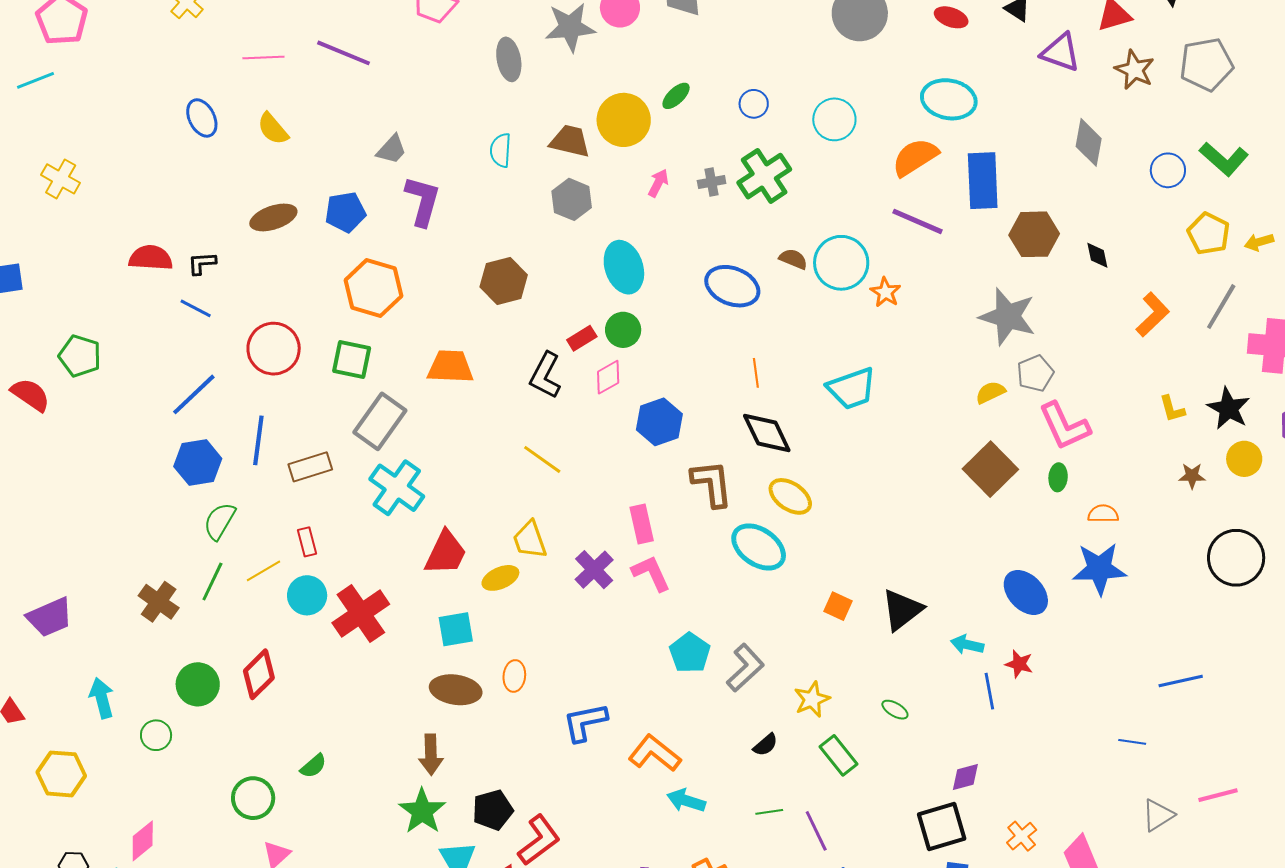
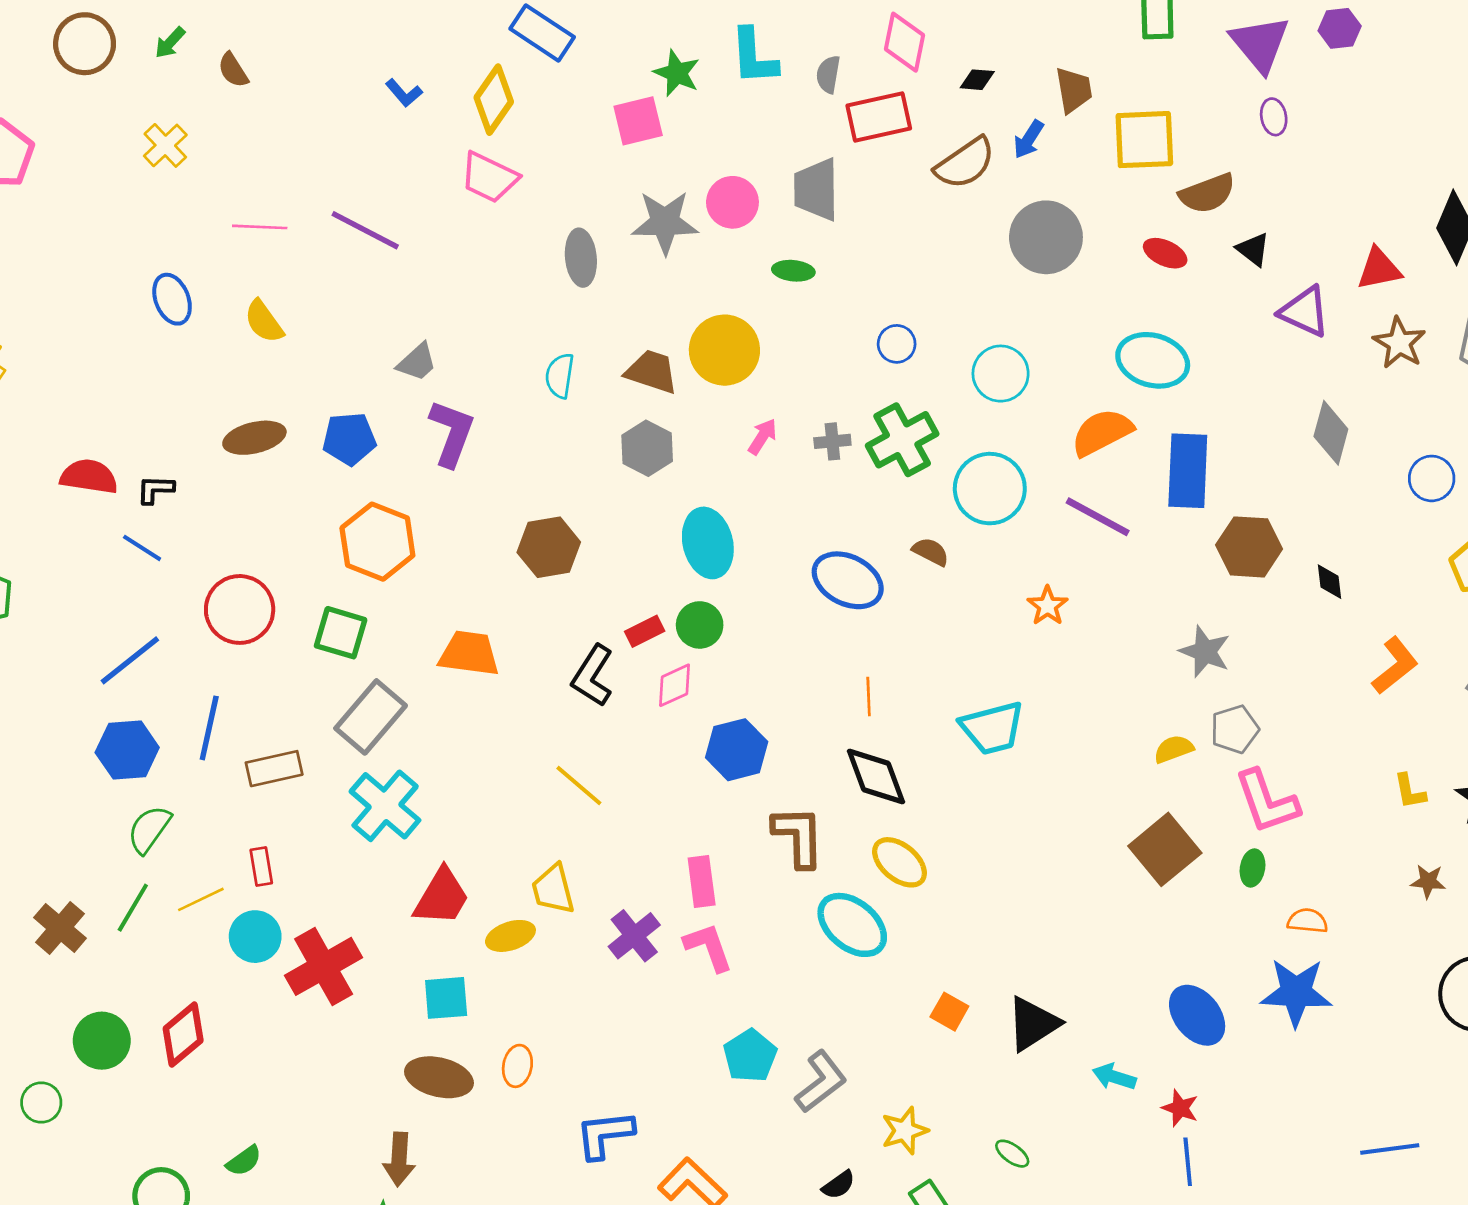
green ellipse: (676, 96) -> (793, 271), moved, turned 44
cyan circle: (841, 263) -> (990, 489), moved
gray star: (1008, 317) -> (1205, 652), size x0.7
blue line: (989, 691) -> (1188, 1162), moved

